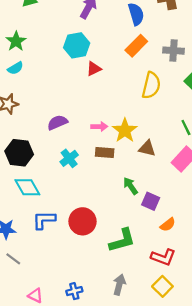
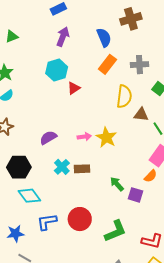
brown triangle: (147, 148) -> (141, 115), moved
brown rectangle: (105, 153) -> (82, 169), moved
orange semicircle: (168, 225) -> (151, 176), moved

